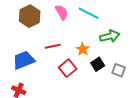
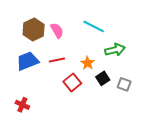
pink semicircle: (62, 12) -> (57, 31), moved
blue trapezoid: (24, 60) -> (27, 61), moved

